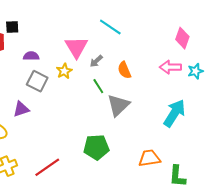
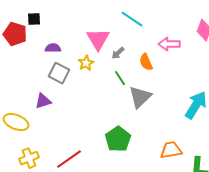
pink arrow: (170, 67) -> (169, 44), moved
green pentagon: (96, 147) -> (118, 139), turned -30

